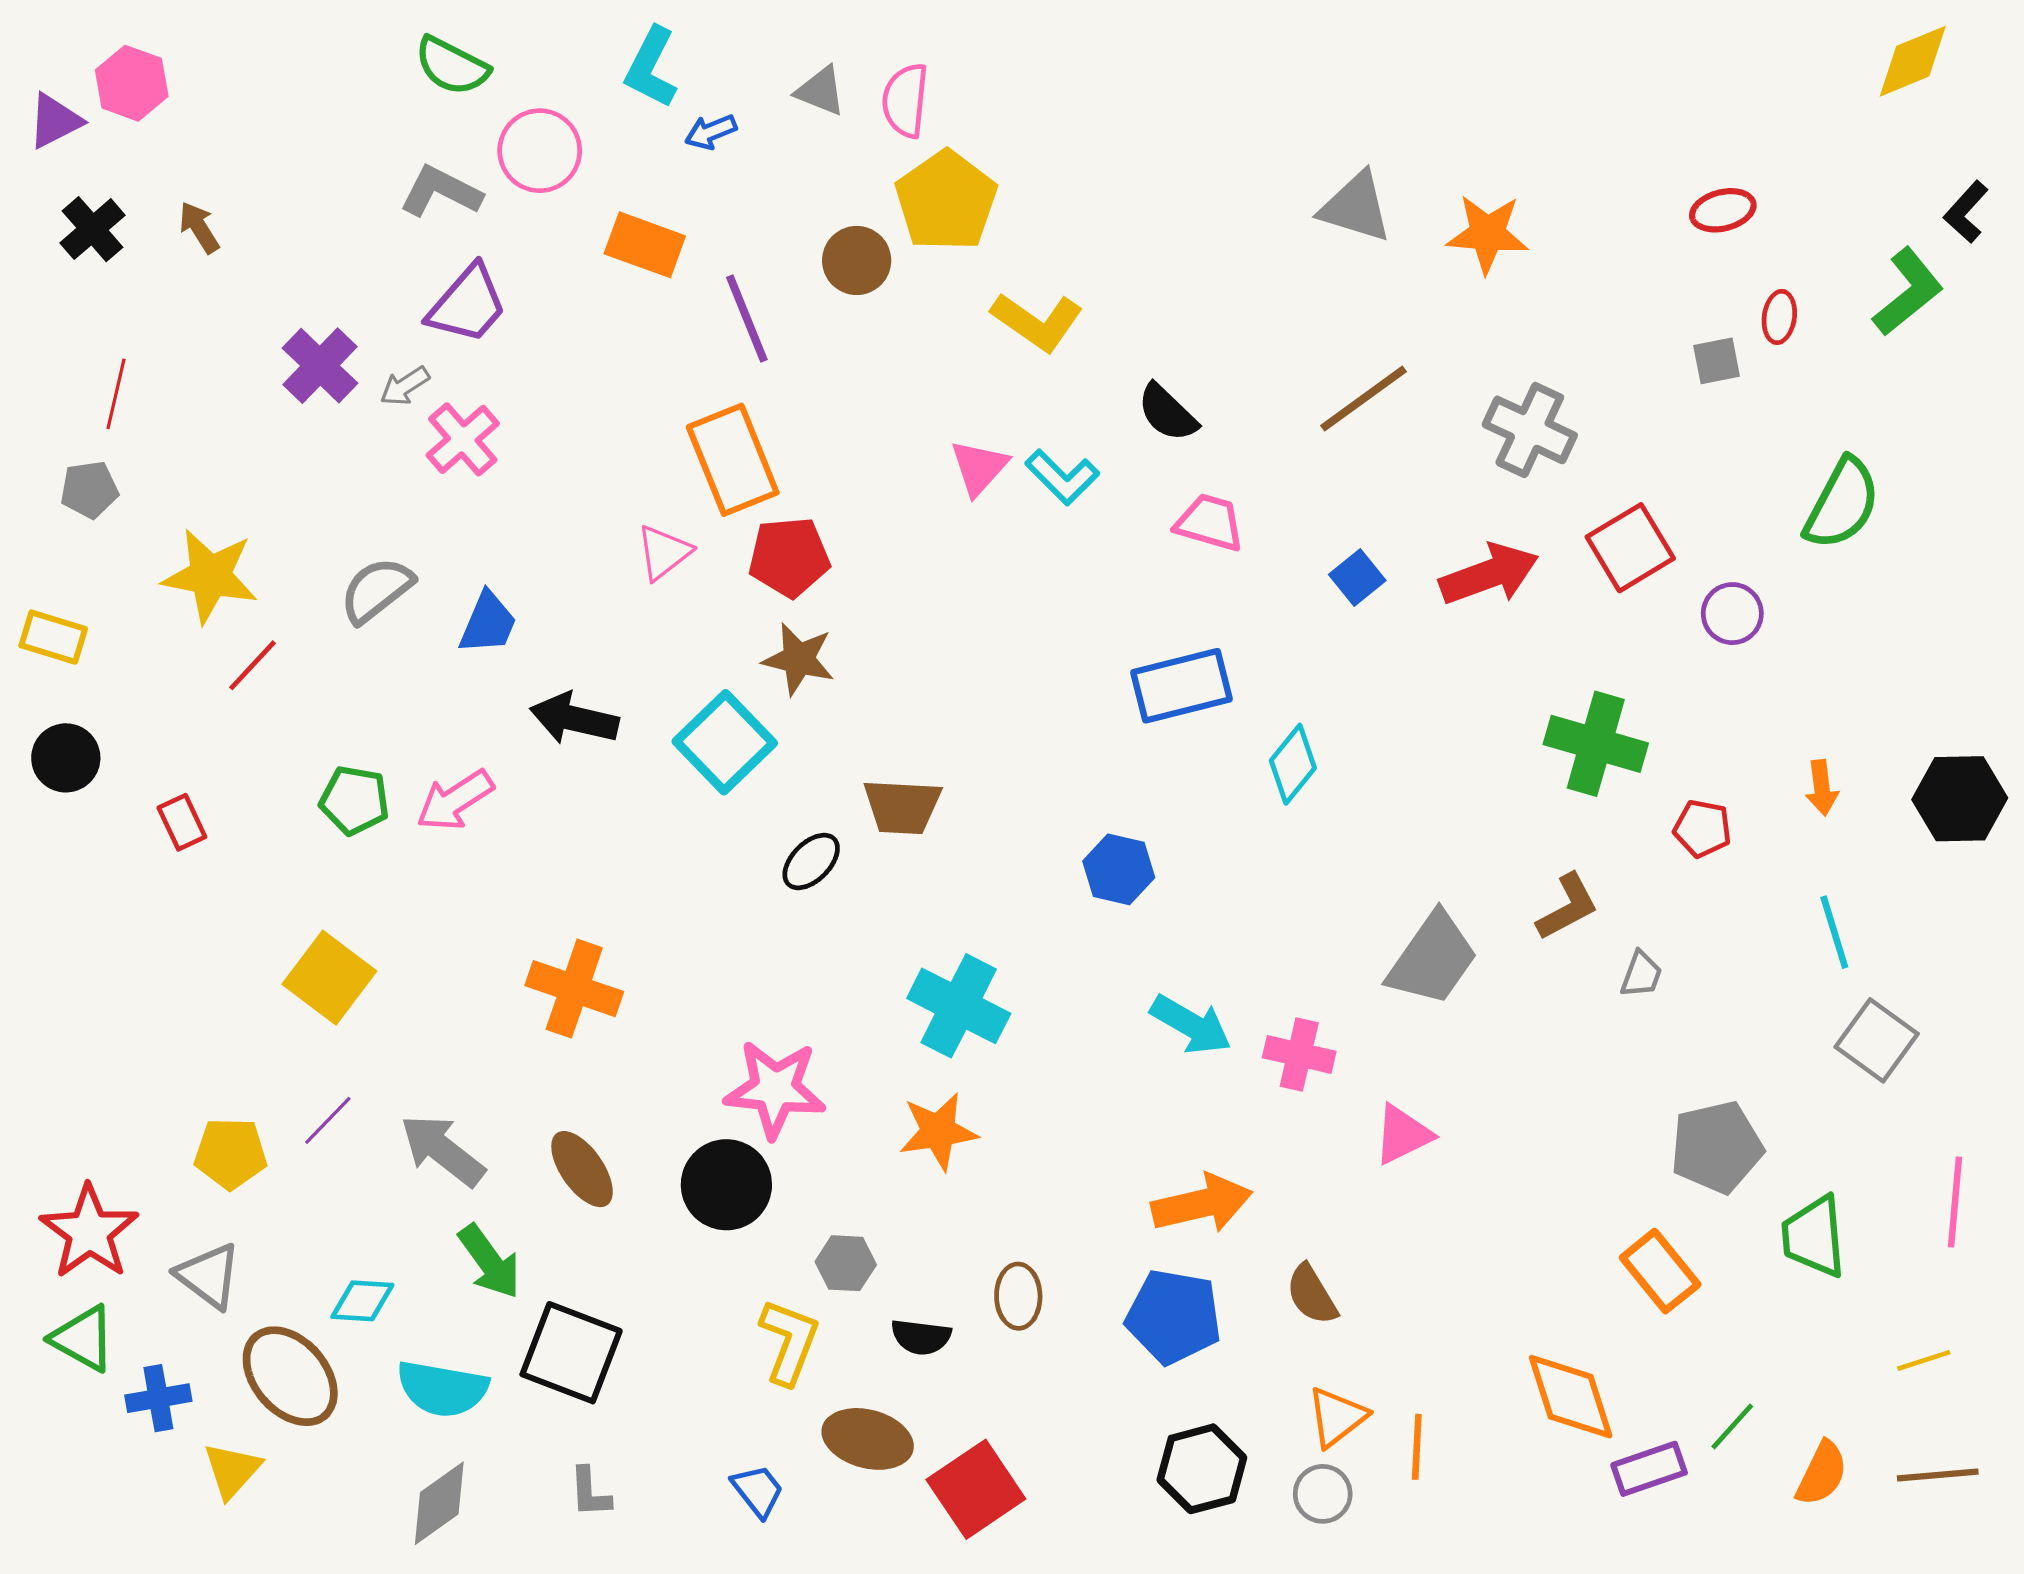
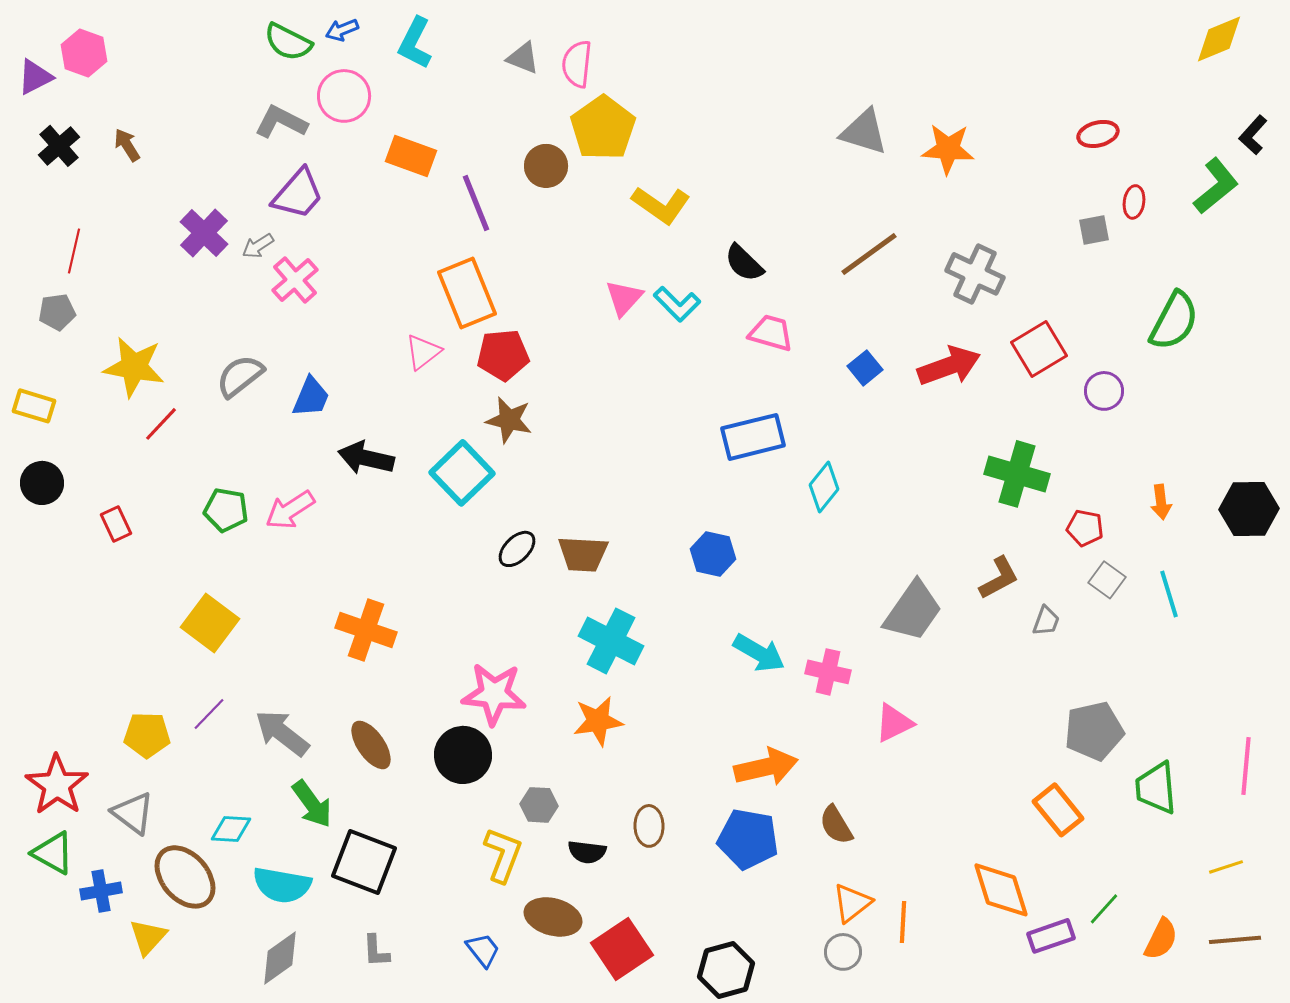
blue arrow: (711, 132) -> (342, 30), moved
brown trapezoid: (902, 807) -> (583, 554), moved
gray square: (1877, 1040) -> (1107, 580), moved, size x0.7
black hexagon: (1202, 1469) -> (726, 970), moved

